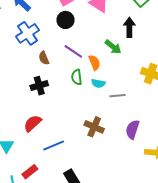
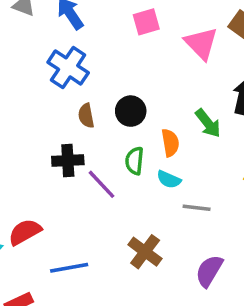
black circle: (66, 20) -> (131, 111), moved
blue cross: (28, 33) -> (68, 67), turned -35
purple line: (73, 51) -> (101, 184), moved
red semicircle: (33, 123) -> (25, 232), moved

